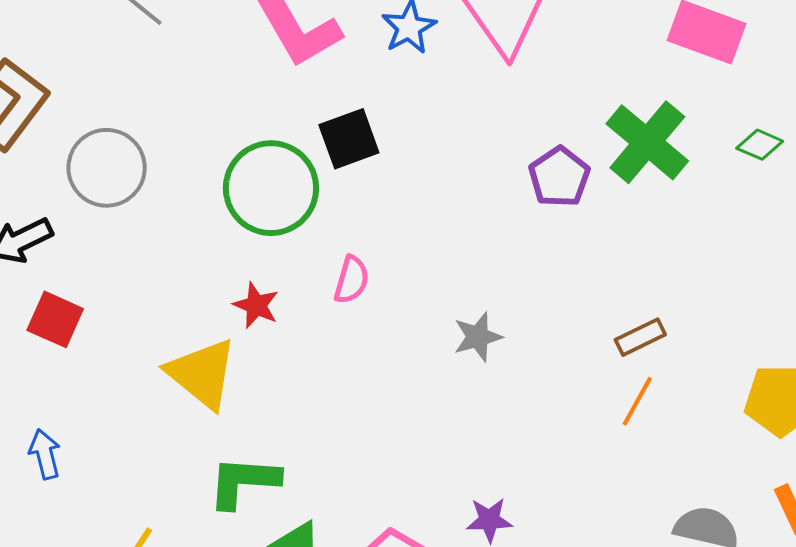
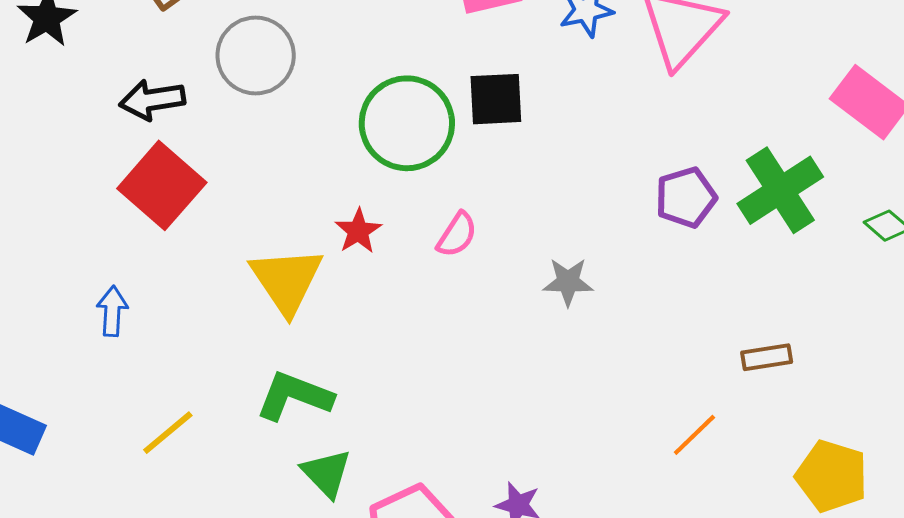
red square: (55, 319) -> (162, 185), size x1.5
gray star: (478, 337) -> (568, 282), moved
brown rectangle: (640, 337) -> (767, 357), moved

